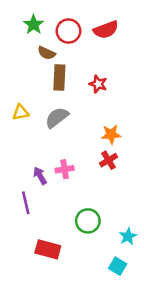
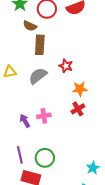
red star: (98, 84) -> (66, 66), moved
purple line: (26, 203) -> (20, 155), moved
green circle: (88, 221) -> (45, 158), moved

